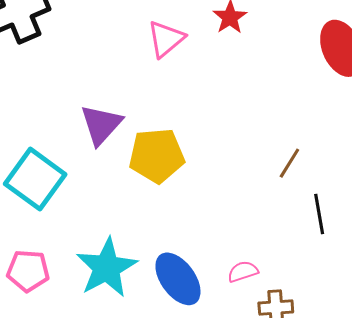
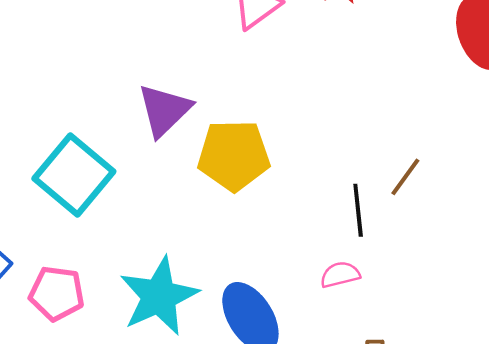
black line: (319, 214) -> (358, 210), moved
pink semicircle: (243, 272) -> (340, 275), moved

